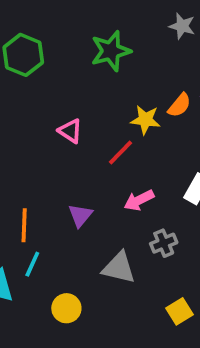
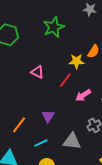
pink arrow: (139, 200) -> (83, 95), moved
orange line: (24, 225) -> (19, 125), turned 42
cyan line: (32, 264) -> (41, 143), moved, turned 48

